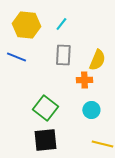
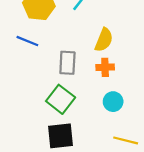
gray rectangle: (63, 55) -> (67, 63), moved
yellow semicircle: (97, 60) -> (104, 40), moved

